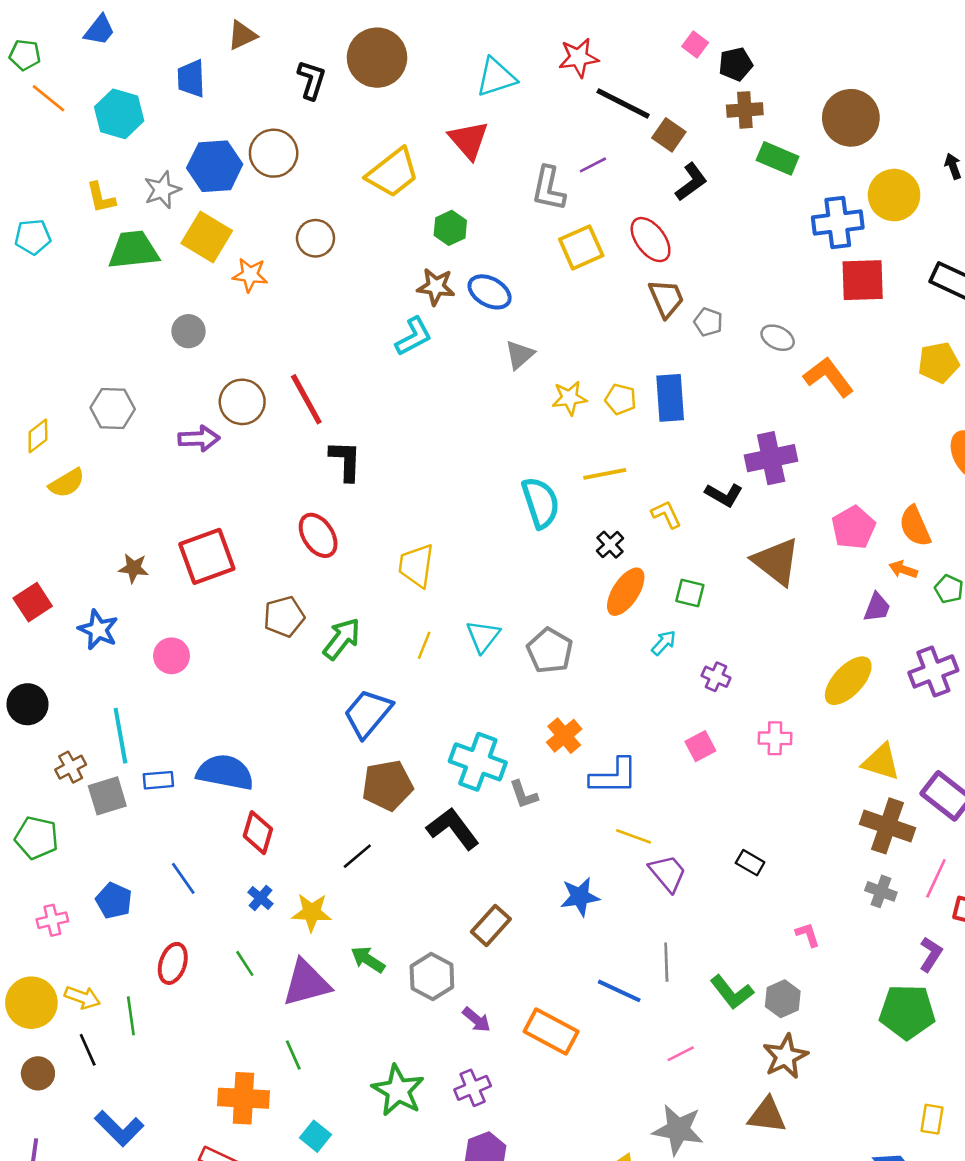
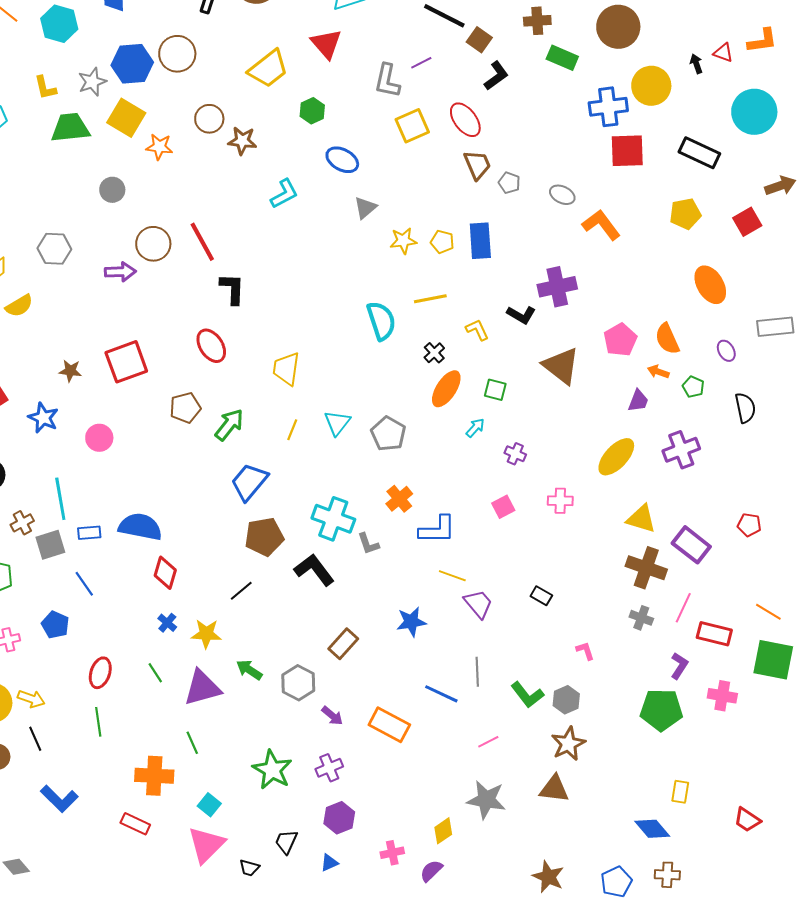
brown star: (436, 287) -> (242, 141), moved
blue line: (183, 878) -> (84, 584), moved
green line: (131, 1016) -> (98, 722), moved

